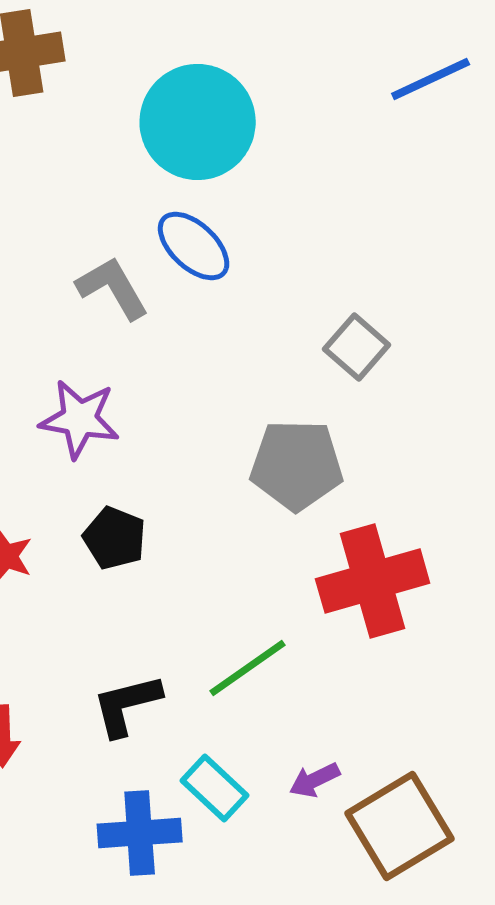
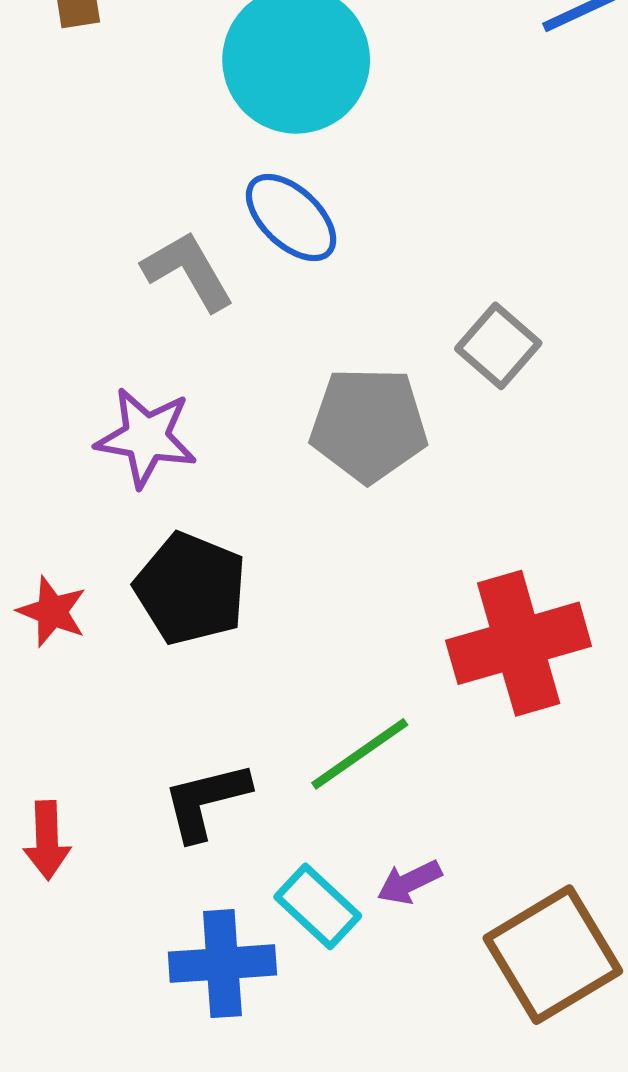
gray pentagon: (297, 465) -> (369, 425), moved
black pentagon: (115, 538) -> (191, 589), size x1.4
purple arrow: (315, 780) -> (409, 882), moved

